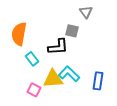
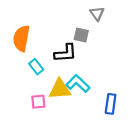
blue rectangle: (98, 81) -> (111, 104), moved
pink square: (34, 90) -> (38, 102), turned -32

